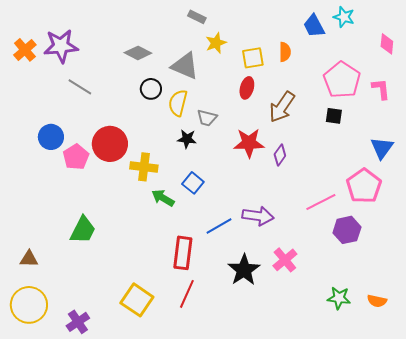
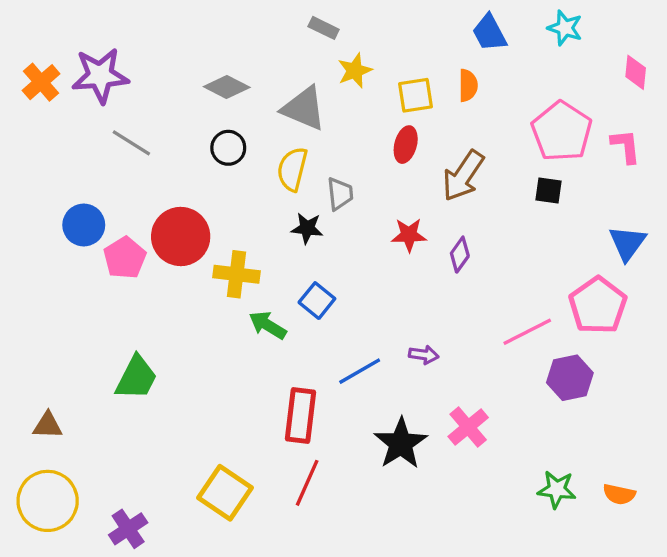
blue trapezoid: (314, 26) -> (489, 33), moved
black circle: (151, 89) -> (228, 148), moved
gray trapezoid: (207, 118) -> (340, 194), turned -110
red star: (249, 143) -> (409, 235), size x0.7
purple arrow: (258, 216) -> (424, 355), size x0.6

